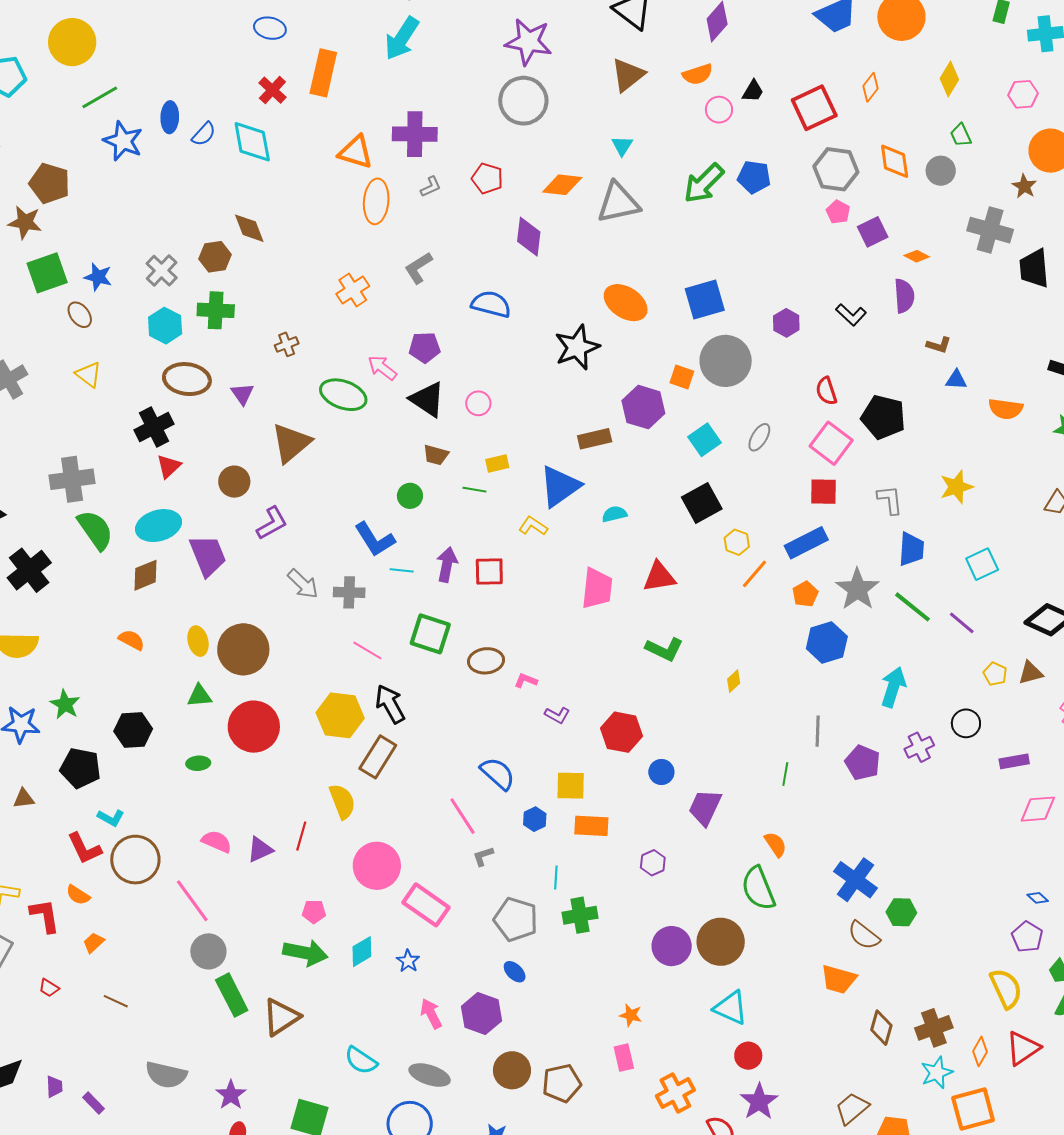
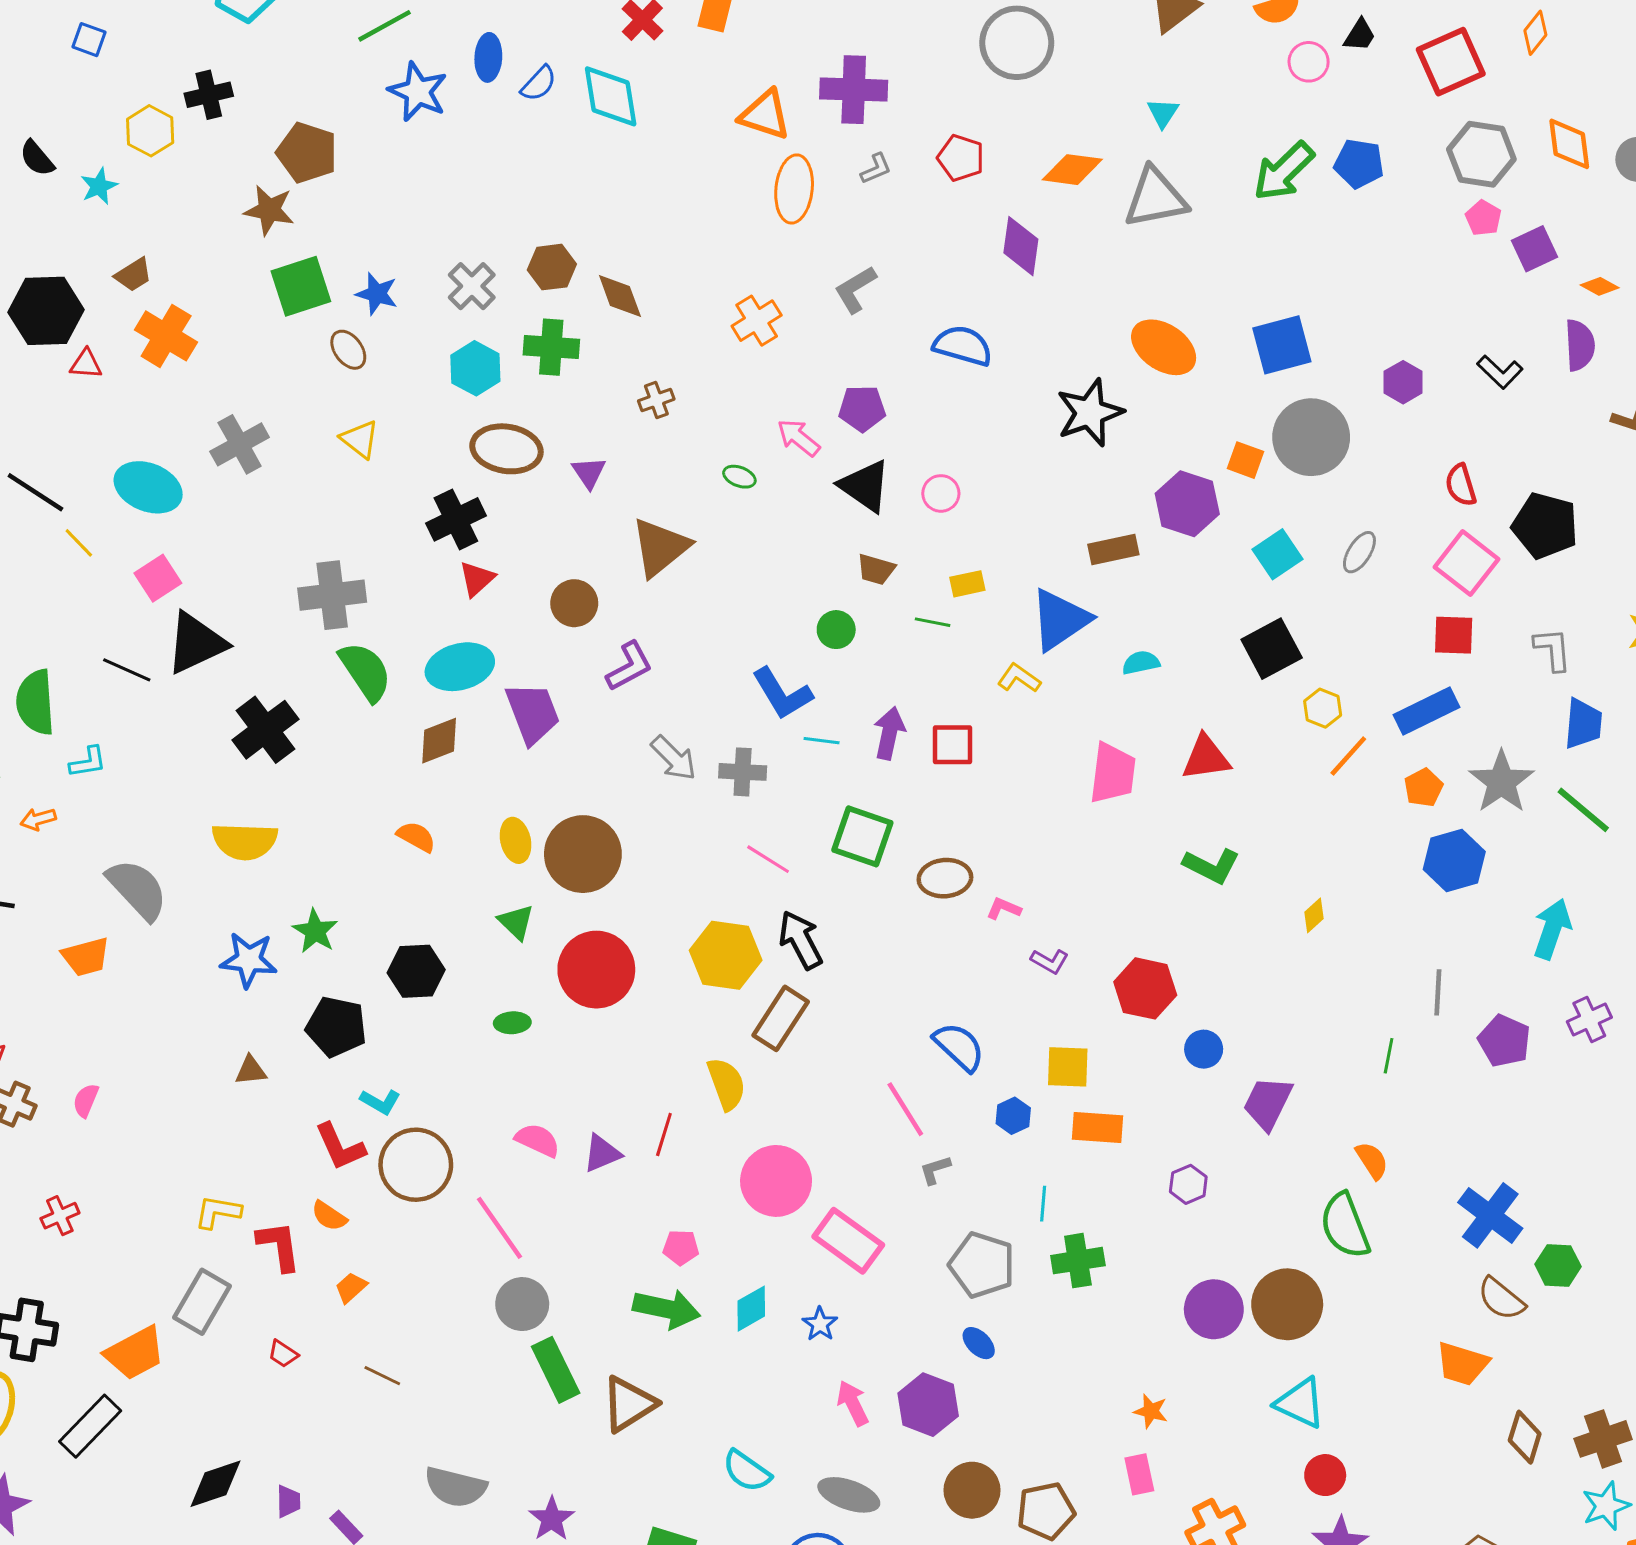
brown diamond: (249, 228) -> (620, 296), moved
green ellipse: (343, 395) -> (739, 477), size x0.5
green triangle: (200, 696) -> (516, 922), turned 48

